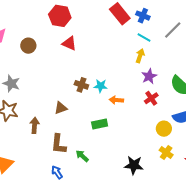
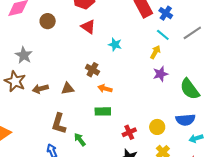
cyan star: (101, 86) -> (115, 44), moved
red cross: (151, 98) -> (129, 132), moved
orange arrow: (116, 100) -> (105, 89), moved
brown arrow: (35, 125) -> (40, 89), moved, turned -119
yellow circle: (164, 129) -> (157, 127), moved

